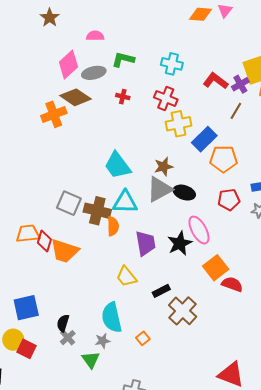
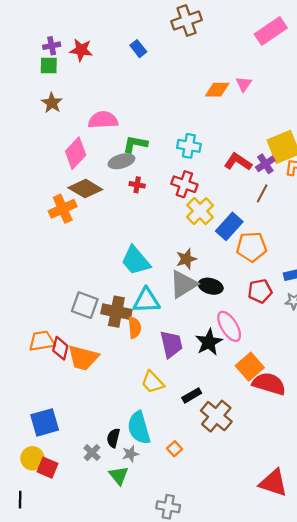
pink semicircle: (95, 36) -> (103, 120), size x1.5
gray ellipse: (94, 73) -> (121, 161), moved
yellow cross: (179, 124) -> (200, 211), turned -30
red semicircle: (232, 284) -> (269, 384), size x1.4
black semicircle: (63, 323) -> (113, 438), moved

